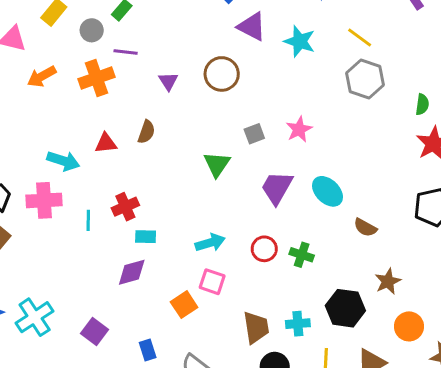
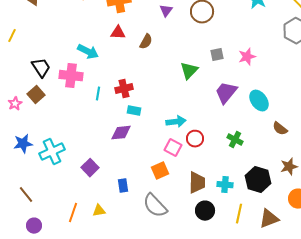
red triangle: (106, 143) -> (118, 33), moved
red circle: (264, 249) -> (195, 139), moved
orange square: (184, 305) -> (160, 171), moved

